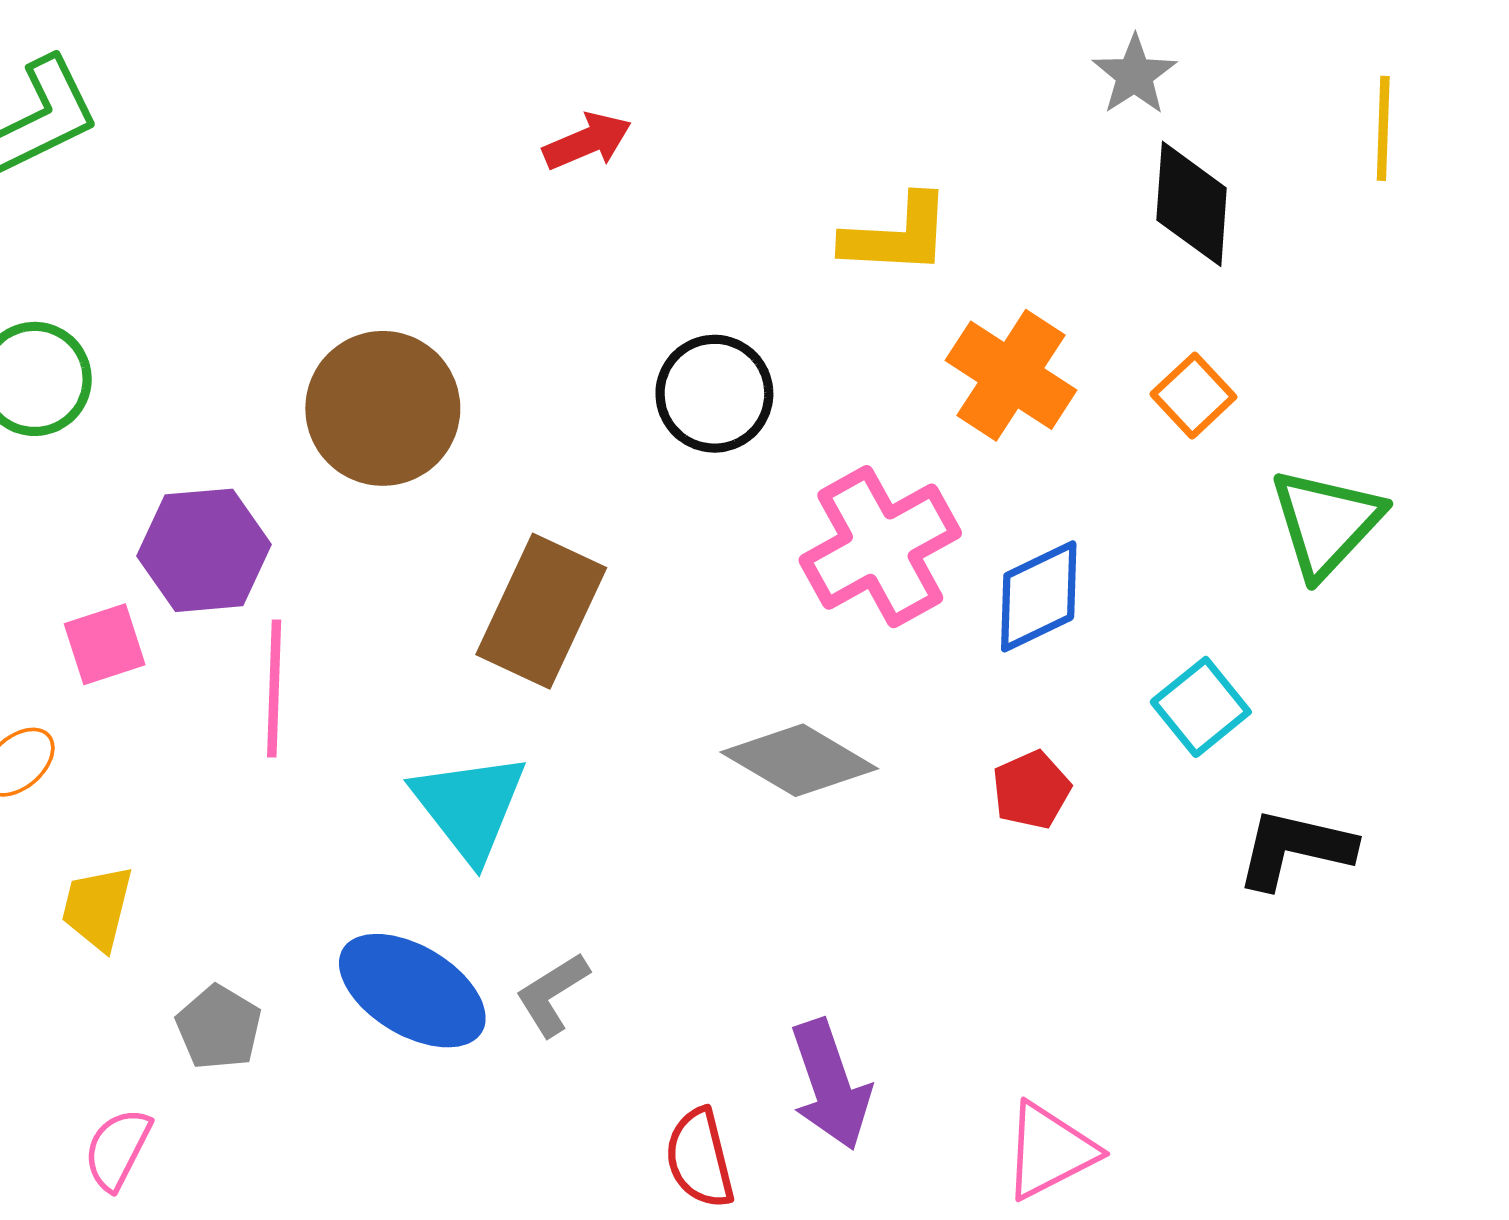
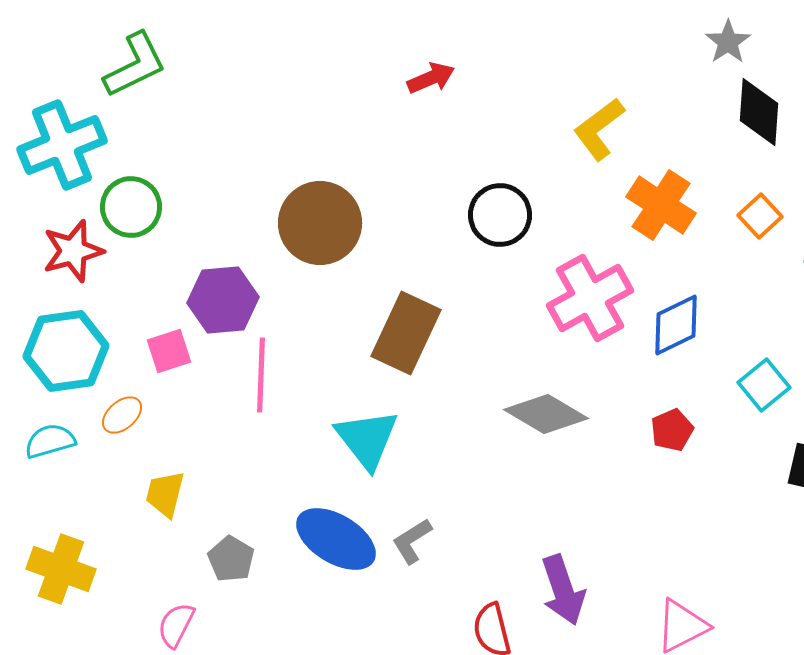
yellow L-shape: (897, 235) -> (599, 129), turned 140

